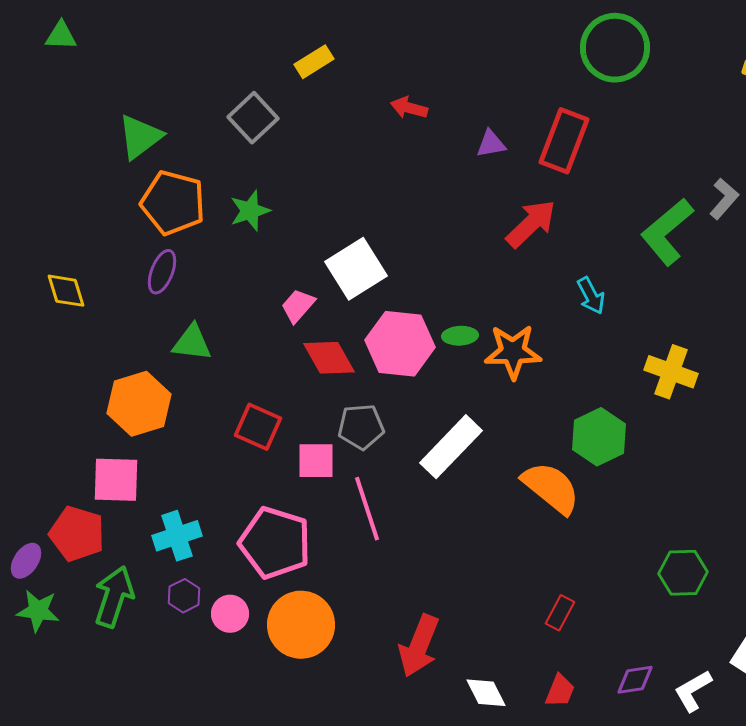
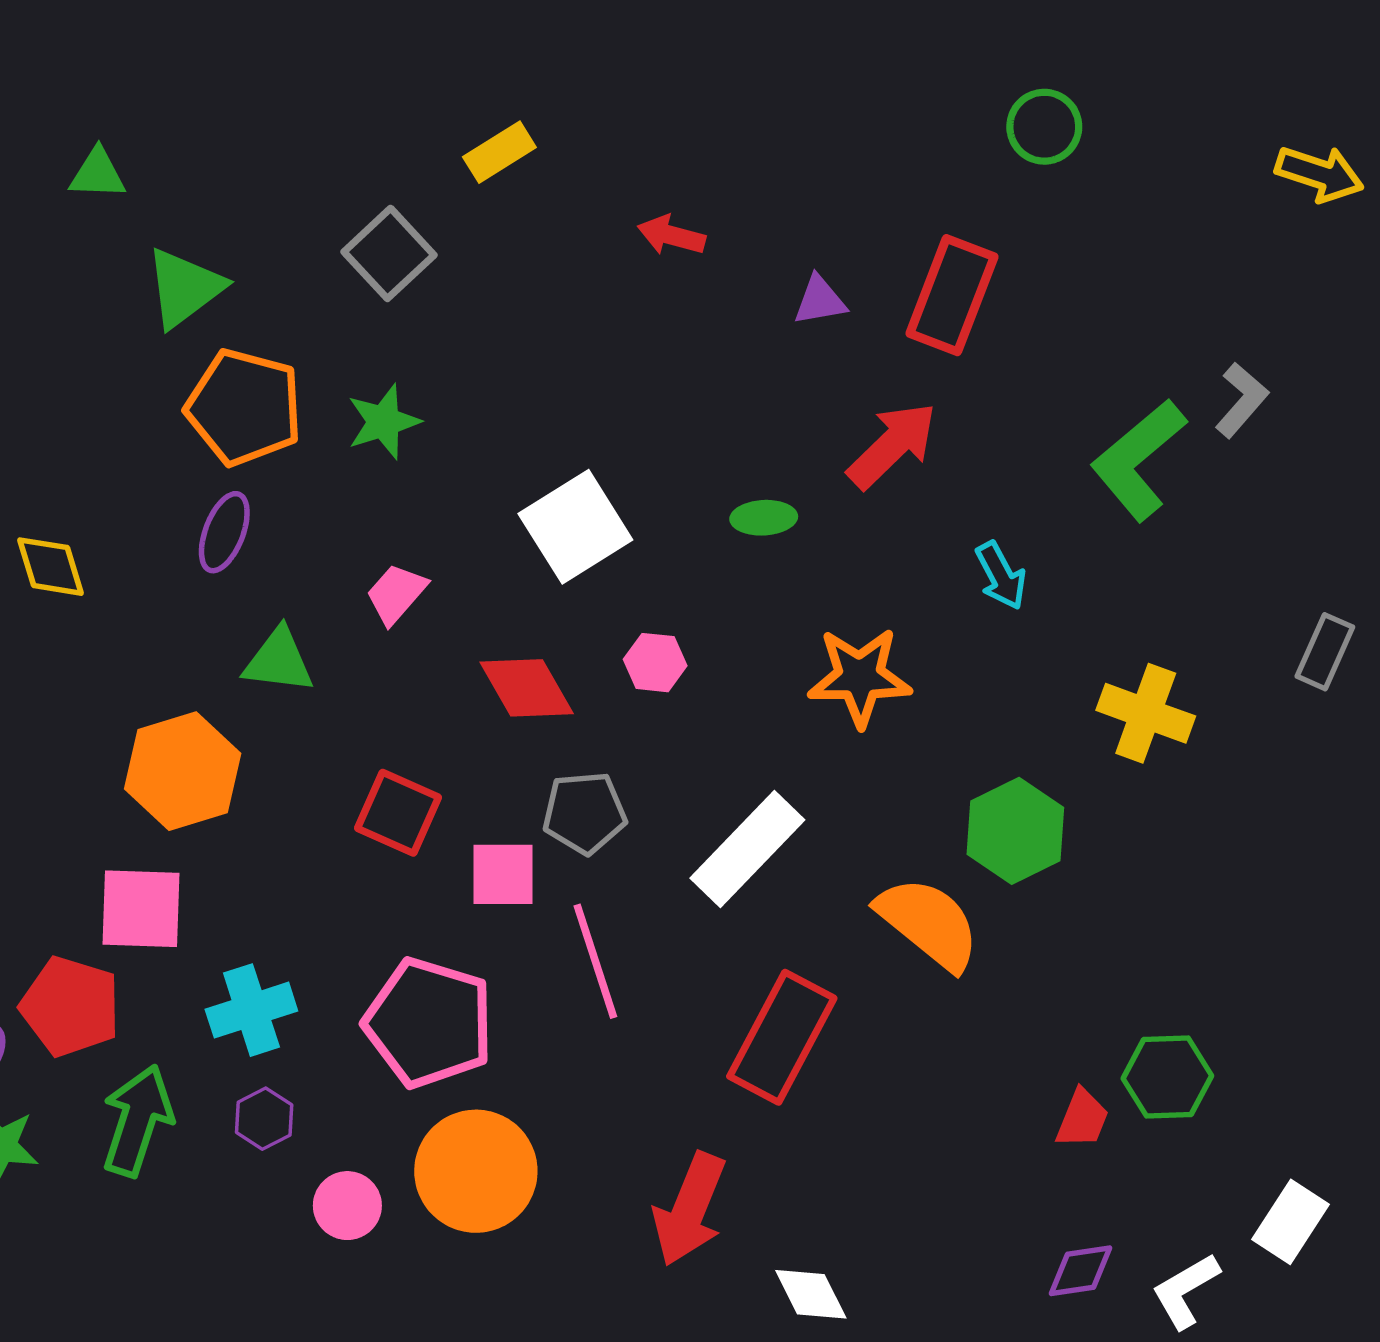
green triangle: (61, 36) -> (98, 174), moved
green circle: (615, 48) -> (1044, 127), size x0.6
pink trapezoid: (298, 306) -> (396, 594), moved
green ellipse: (460, 336) -> (764, 518), moved
pink hexagon: (400, 344) -> (655, 663), size x0.5
red rectangle: (560, 613) -> (782, 1037), moved, size x2.0
pink circle: (230, 614) -> (347, 1206), moved
red trapezoid: (560, 691) -> (1082, 1119), moved

